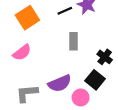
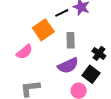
orange square: (27, 18) -> (43, 30), moved
purple semicircle: (60, 83) -> (68, 66), moved

